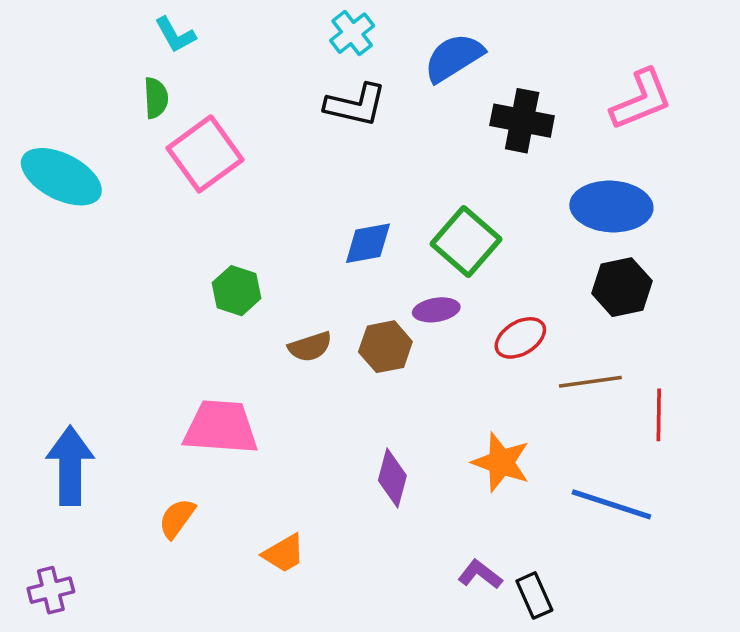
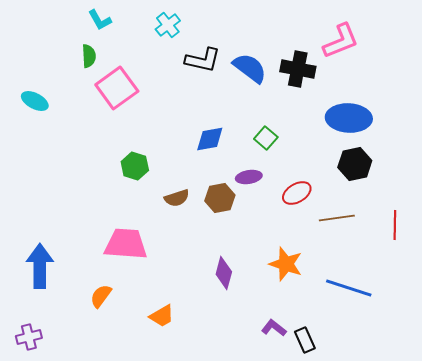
cyan cross: (352, 33) -> (168, 25), moved
blue semicircle: (454, 58) -> (250, 68), moved, turned 69
pink L-shape: (641, 100) -> (341, 41), moved
cyan ellipse: (61, 177) -> (35, 101), size x0.6
green square: (466, 242) -> (266, 138), size x0.6
red line: (659, 415) -> (395, 225), moved

